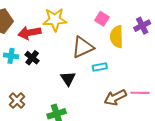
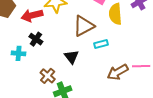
cyan cross: (11, 56) -> (19, 53), moved
brown cross: (17, 101) -> (48, 76), moved

